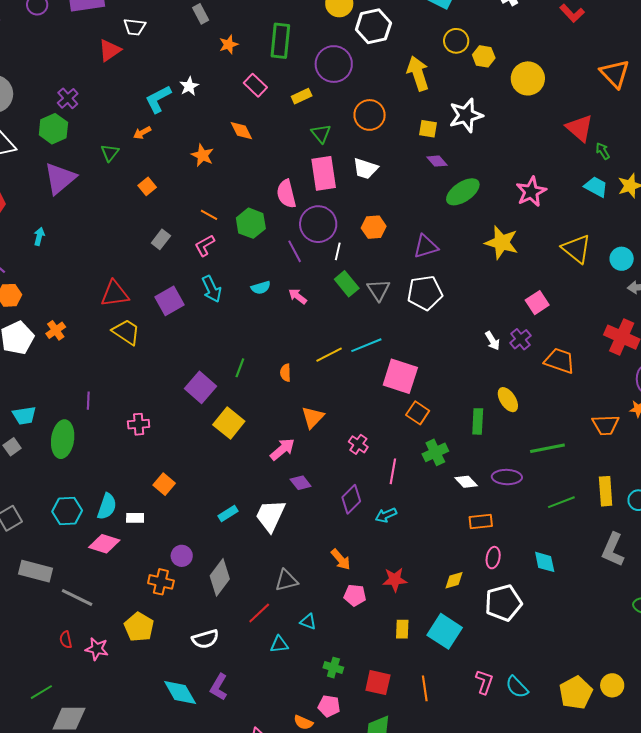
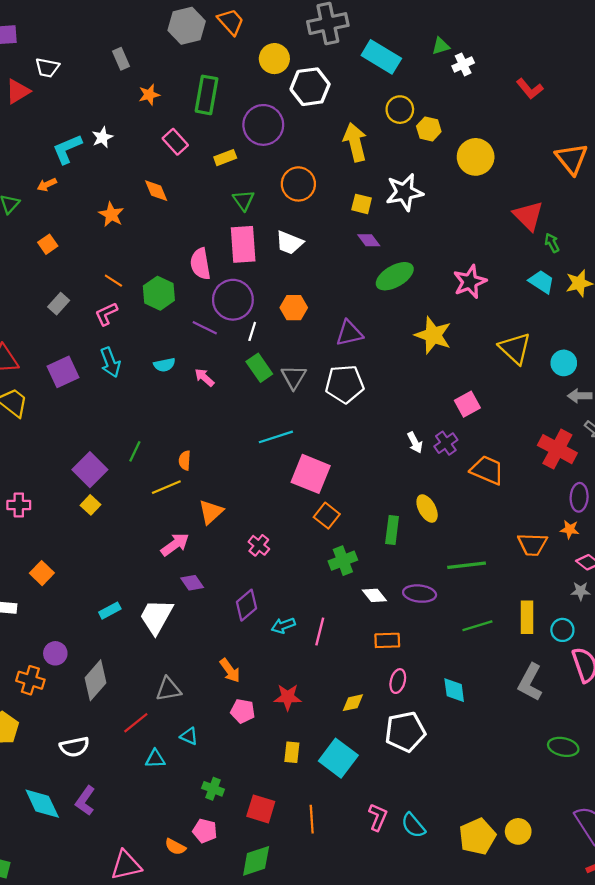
purple line: (295, 251) -> (205, 328), turned -40
yellow line: (329, 355) -> (166, 487), moved
yellow square: (229, 423) -> (90, 505), moved, size x0.6
pink line: (393, 471) -> (320, 632), moved

